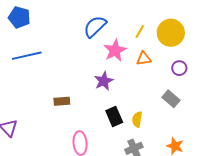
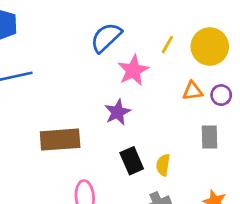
orange triangle: (144, 59) -> (193, 91), moved
gray rectangle: (171, 99) -> (210, 137), turned 48
brown rectangle: (62, 101) -> (60, 140), size x1.8

